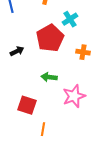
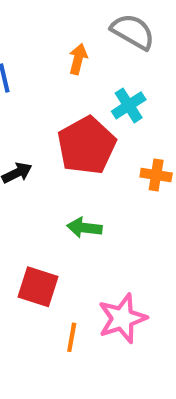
pink star: (74, 96) -> (122, 318), moved

